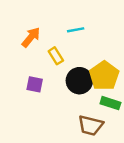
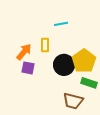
orange arrow: (31, 37) -> (24, 52), moved
yellow rectangle: (56, 56) -> (45, 45), turned 32

